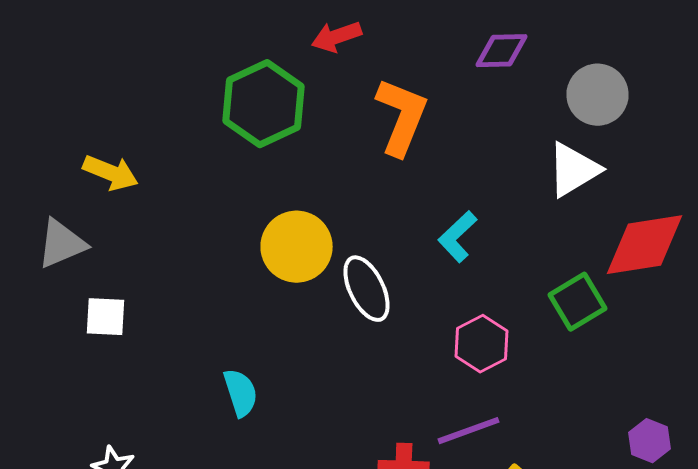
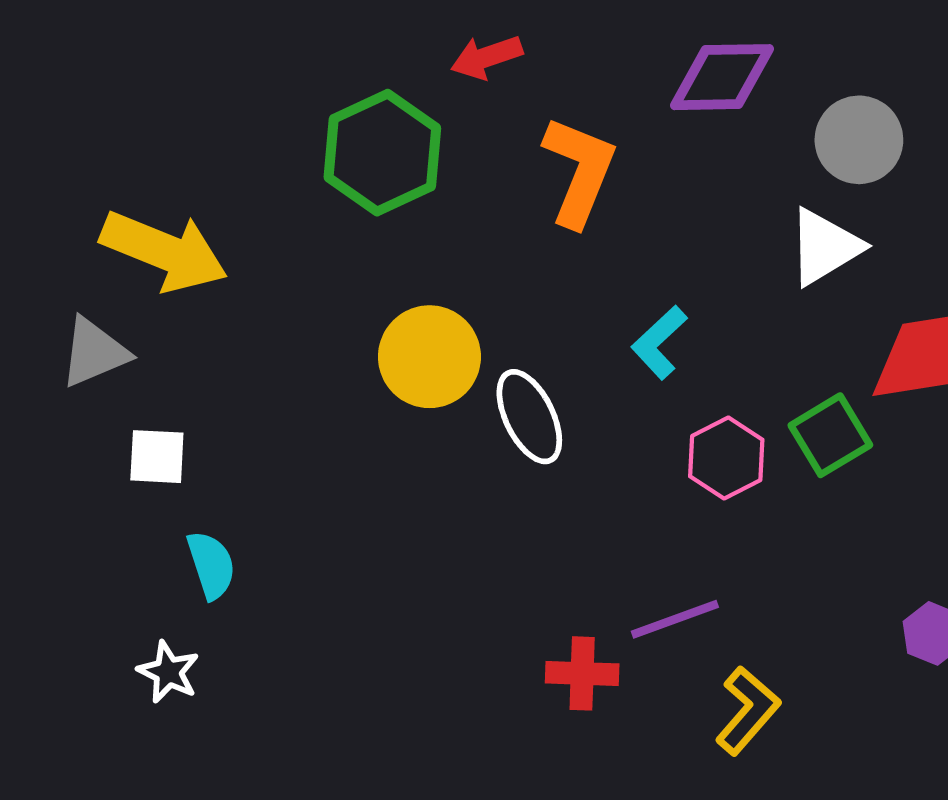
purple diamond: (502, 51) -> (722, 77), size x1.4
yellow arrow: (110, 173) -> (164, 251), size x1.6
pink hexagon: (482, 344) -> (726, 458), moved
cyan semicircle: (240, 393) -> (211, 565), moved

